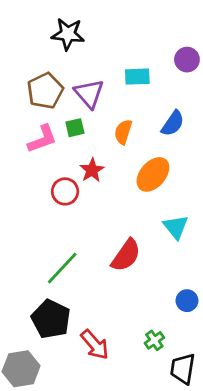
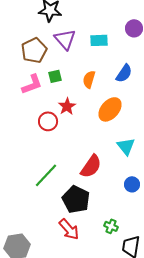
purple triangle: (89, 94) -> (65, 39), moved
blue circle: (187, 301) -> (132, 184), moved
black pentagon: (51, 319) -> (76, 199), moved
green cross: (154, 340) -> (111, 226), turned -32

